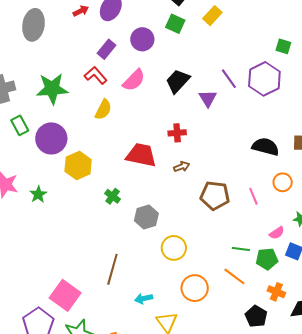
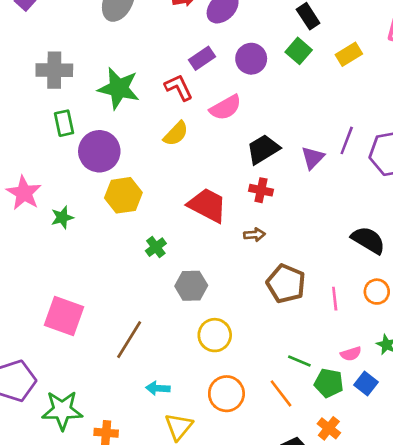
purple line: (229, 79) -> (347, 140), turned 40
black trapezoid: (178, 81) -> (263, 149), moved
pink square: (65, 295) -> (64, 316), moved, turned -32

